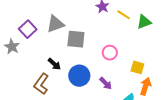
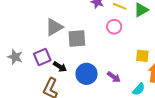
purple square: (28, 29) -> (42, 57), moved, turned 30
pink circle: (110, 53) -> (114, 27), moved

